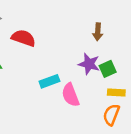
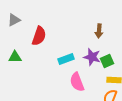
red semicircle: (23, 38) -> (39, 36), turned 90
cyan rectangle: (49, 81) -> (66, 59), moved

